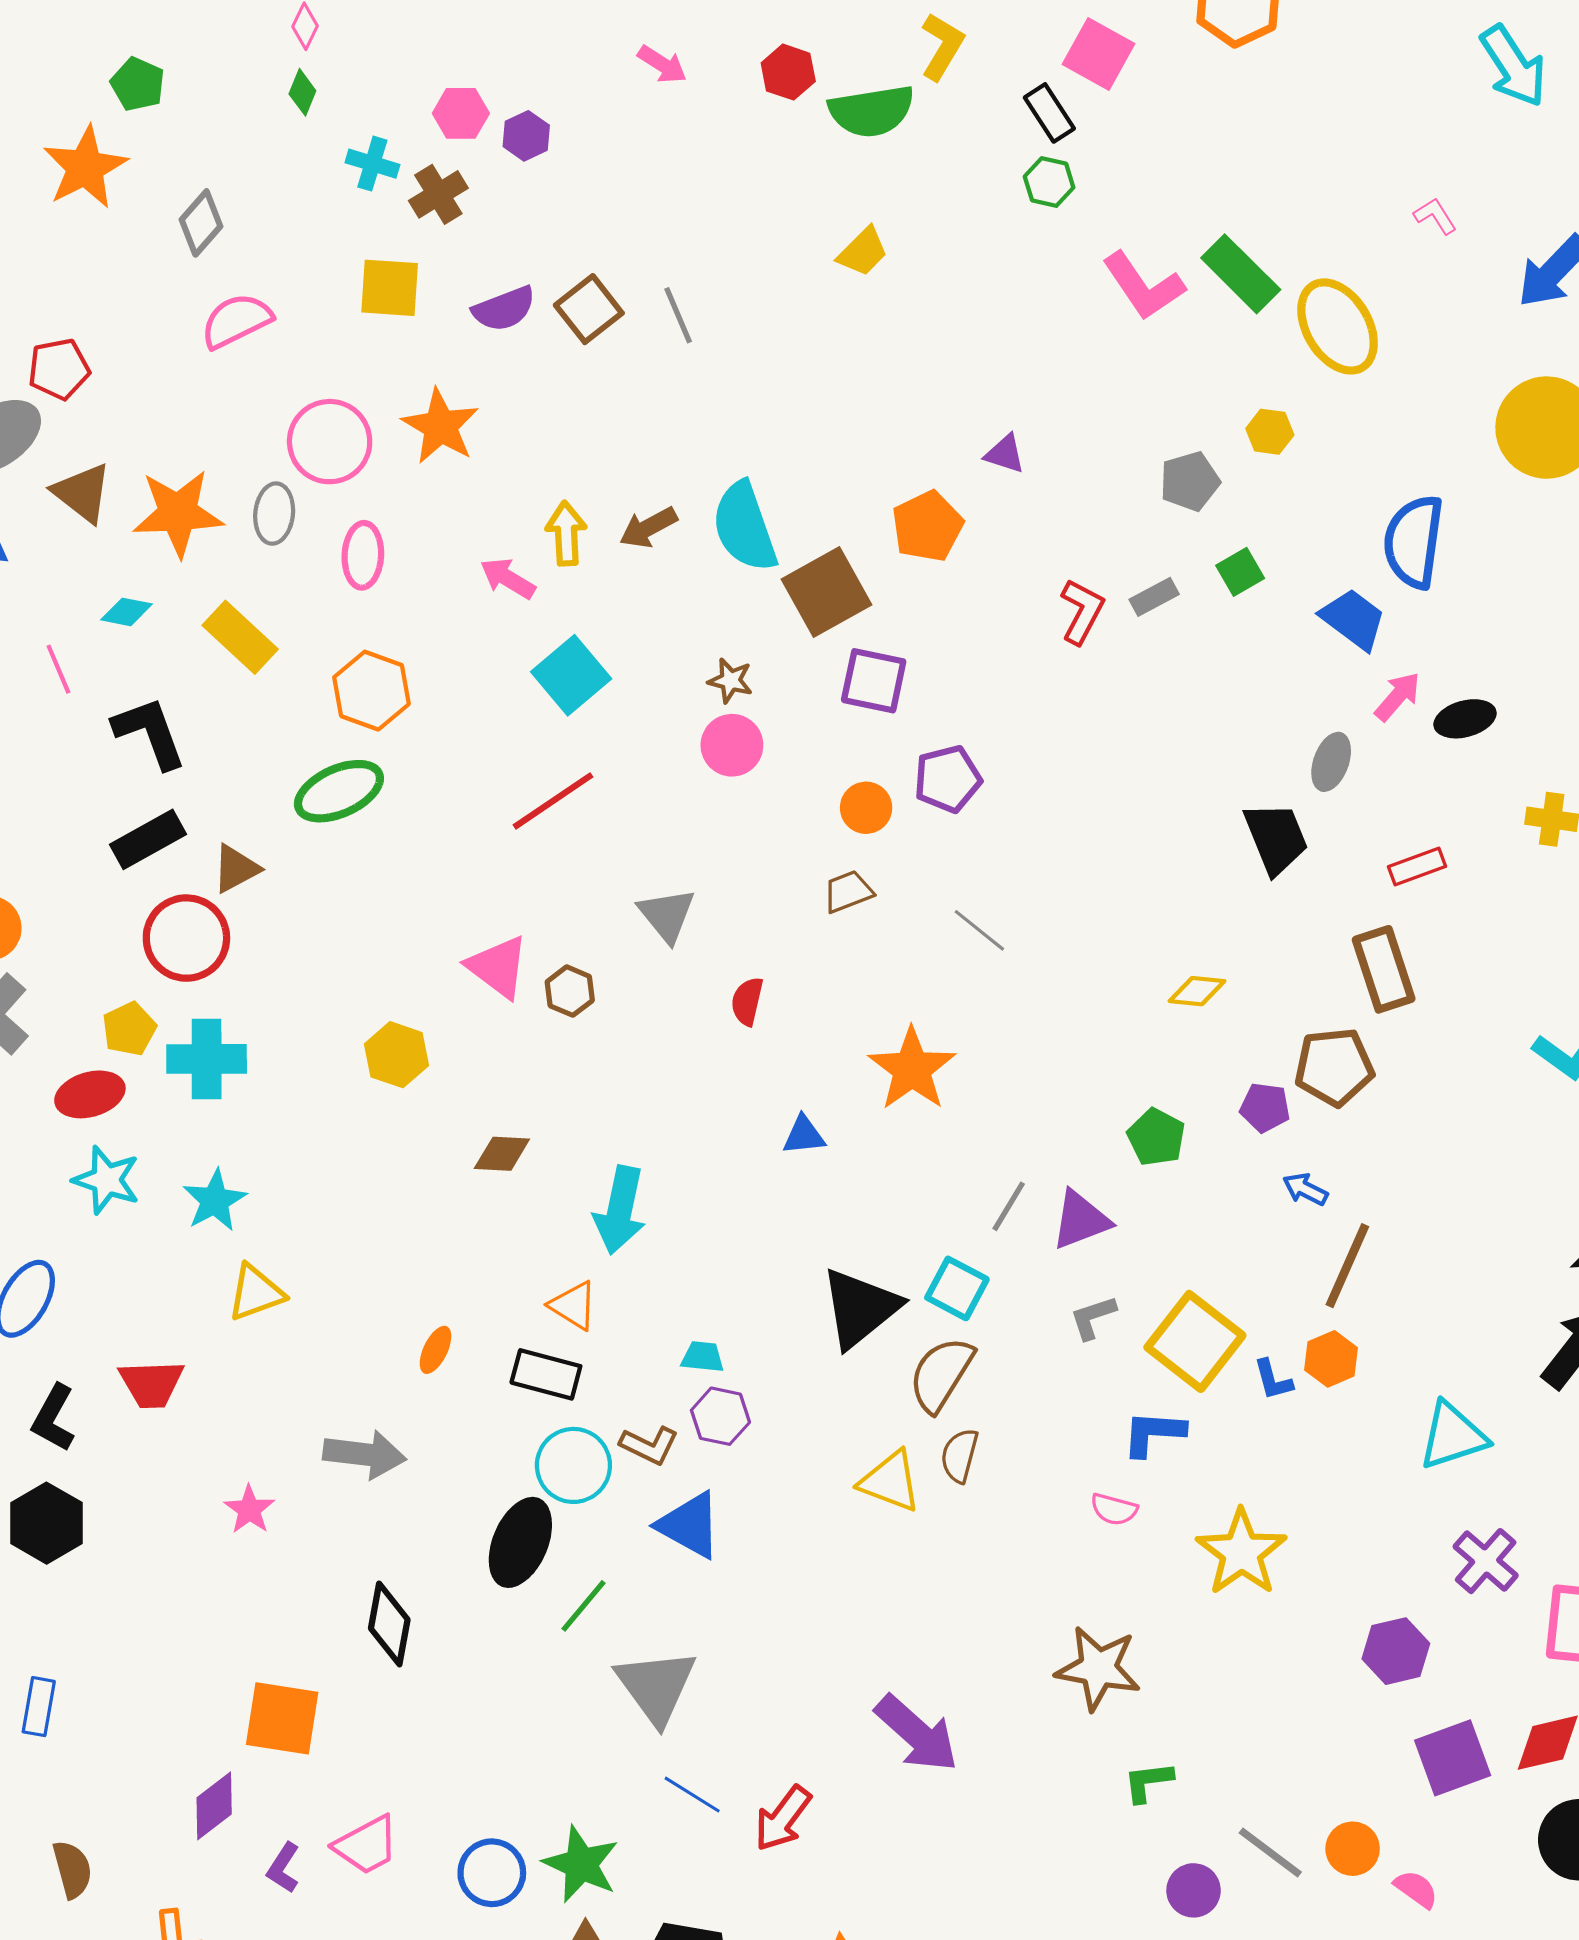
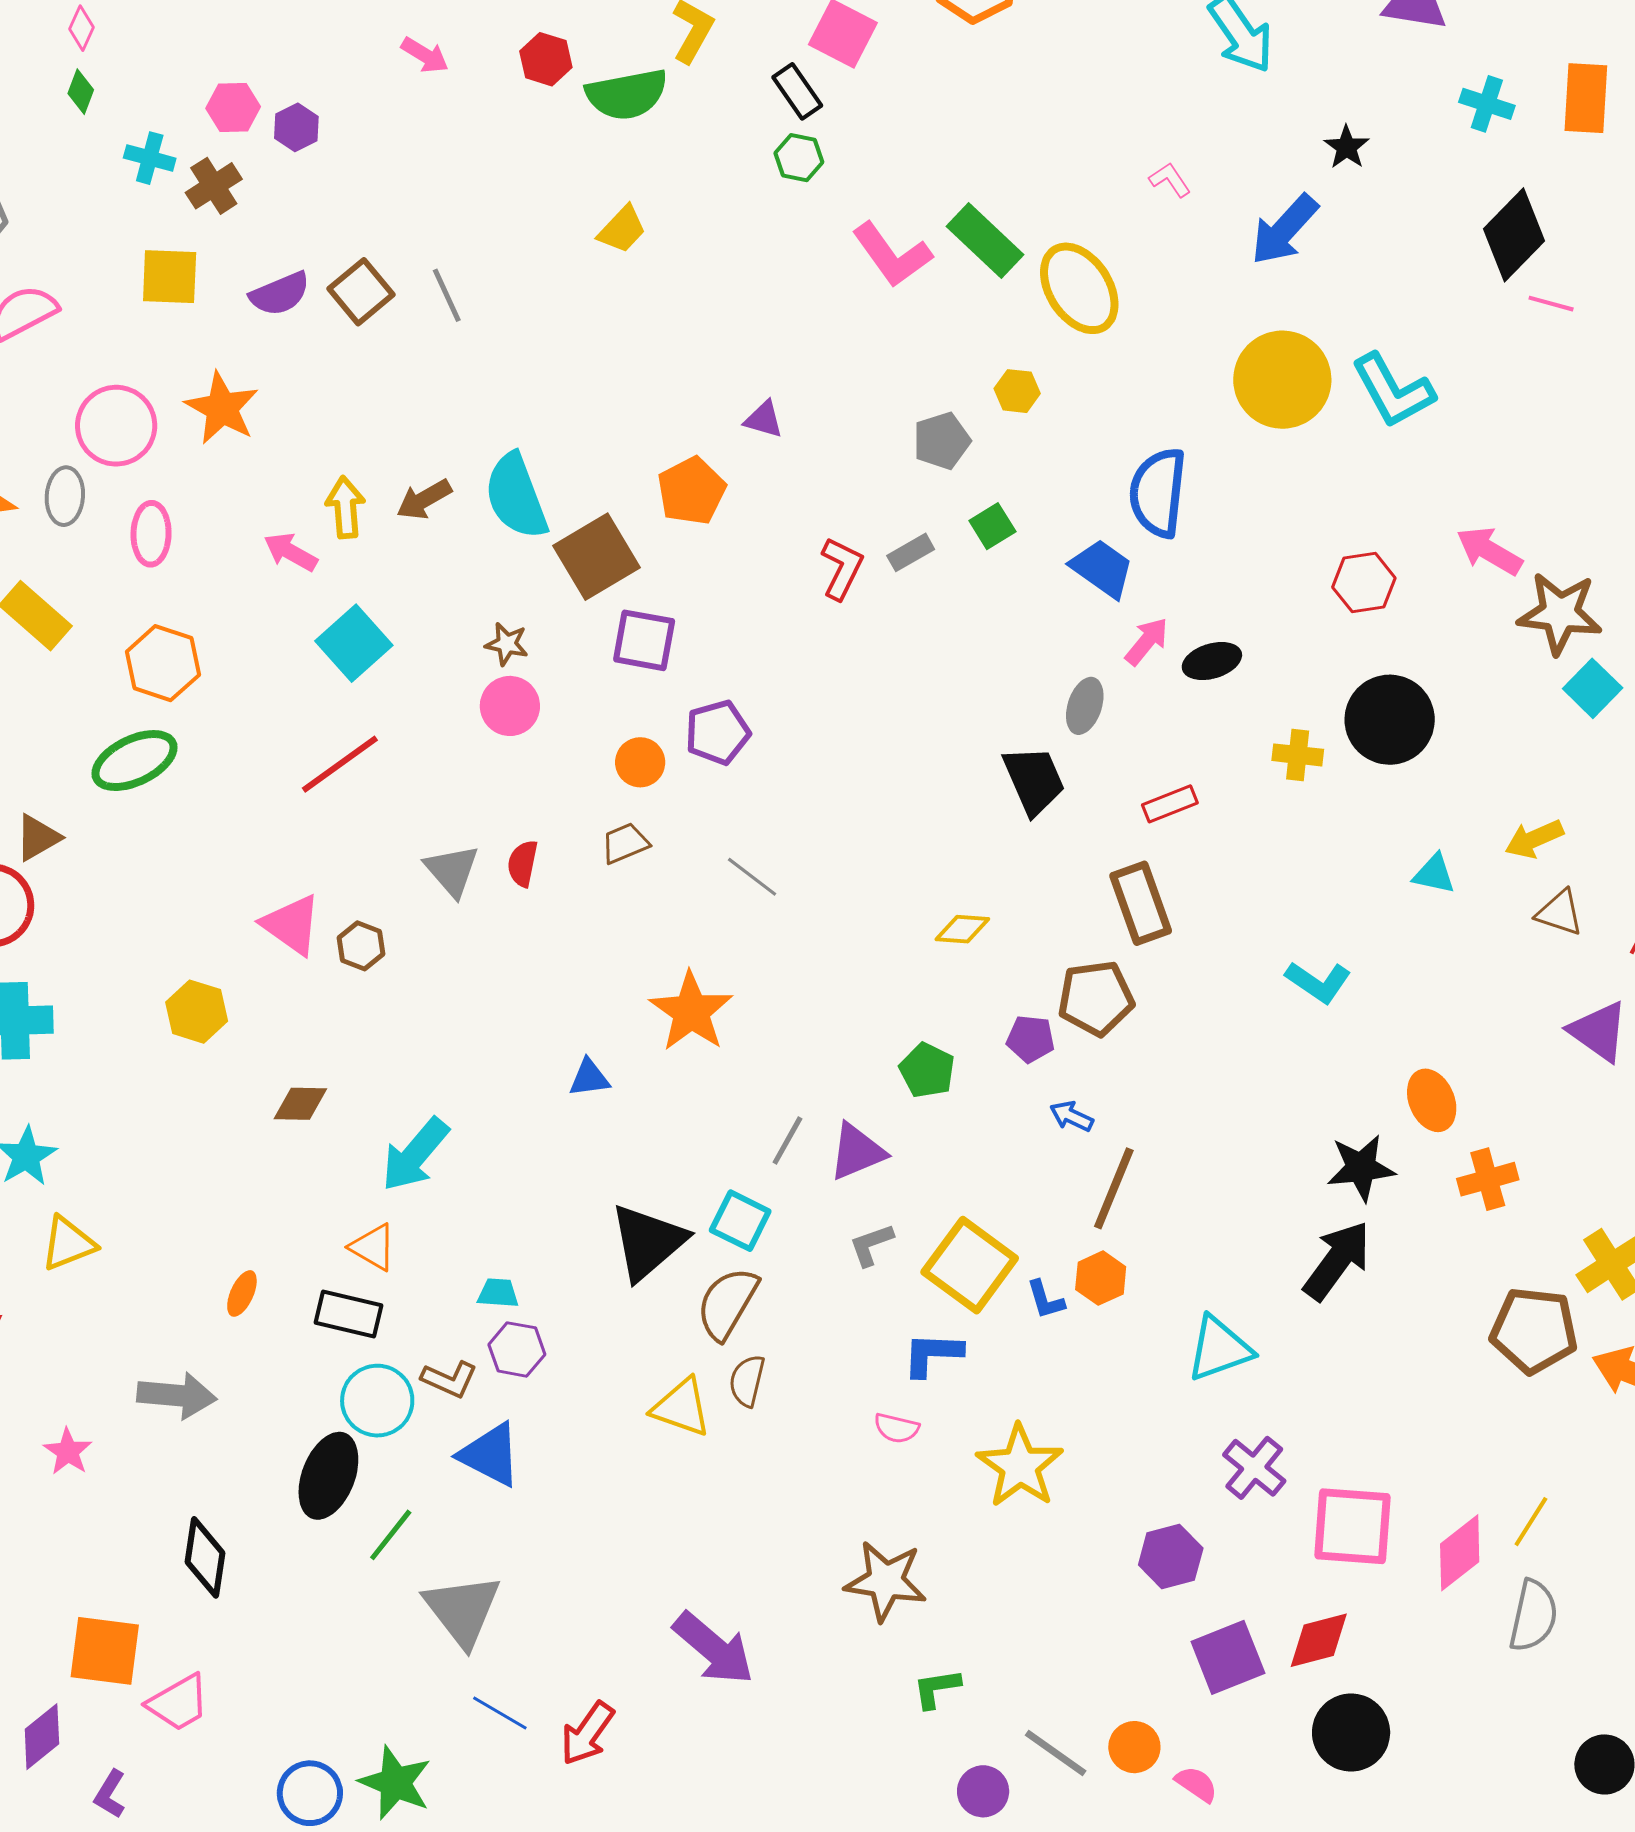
red semicircle: (747, 1001) -> (523, 863), moved
cyan arrow: (620, 1210) -> (415, 1155), turned 30
pink trapezoid: (366, 1845) -> (178, 1703), moved

